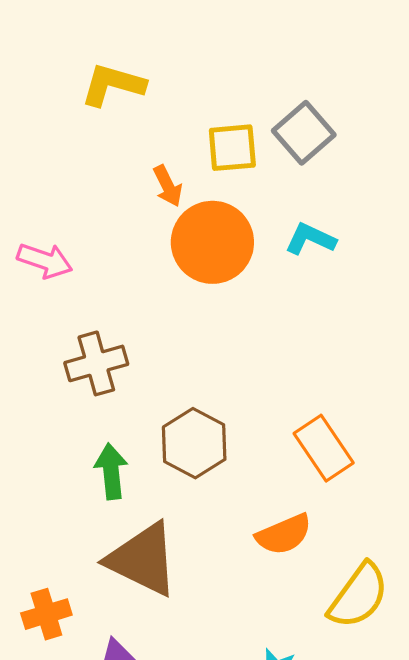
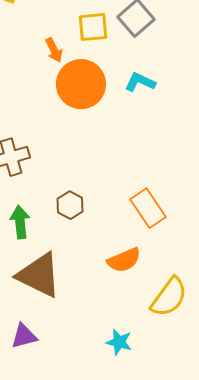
brown hexagon: (194, 443) -> (70, 205), size x0.7

